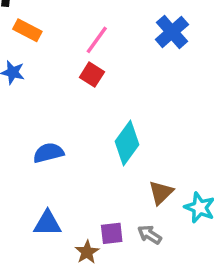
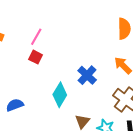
blue cross: (172, 32) -> (87, 75), moved

